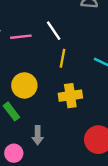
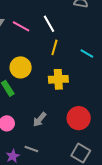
pink line: (21, 37) -> (21, 26), turned 30
gray arrow: (38, 135) -> (40, 119), moved, turned 35

